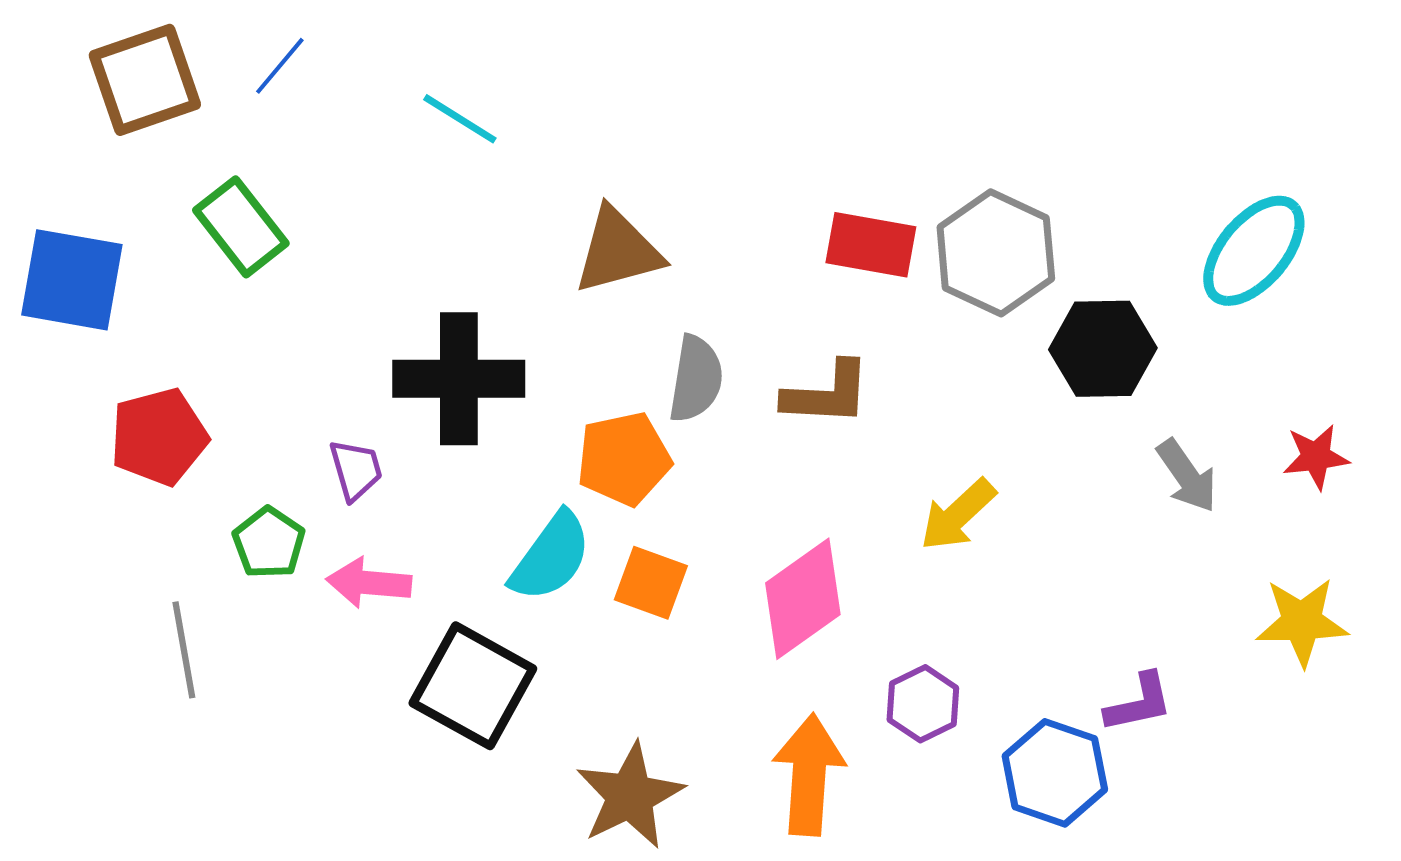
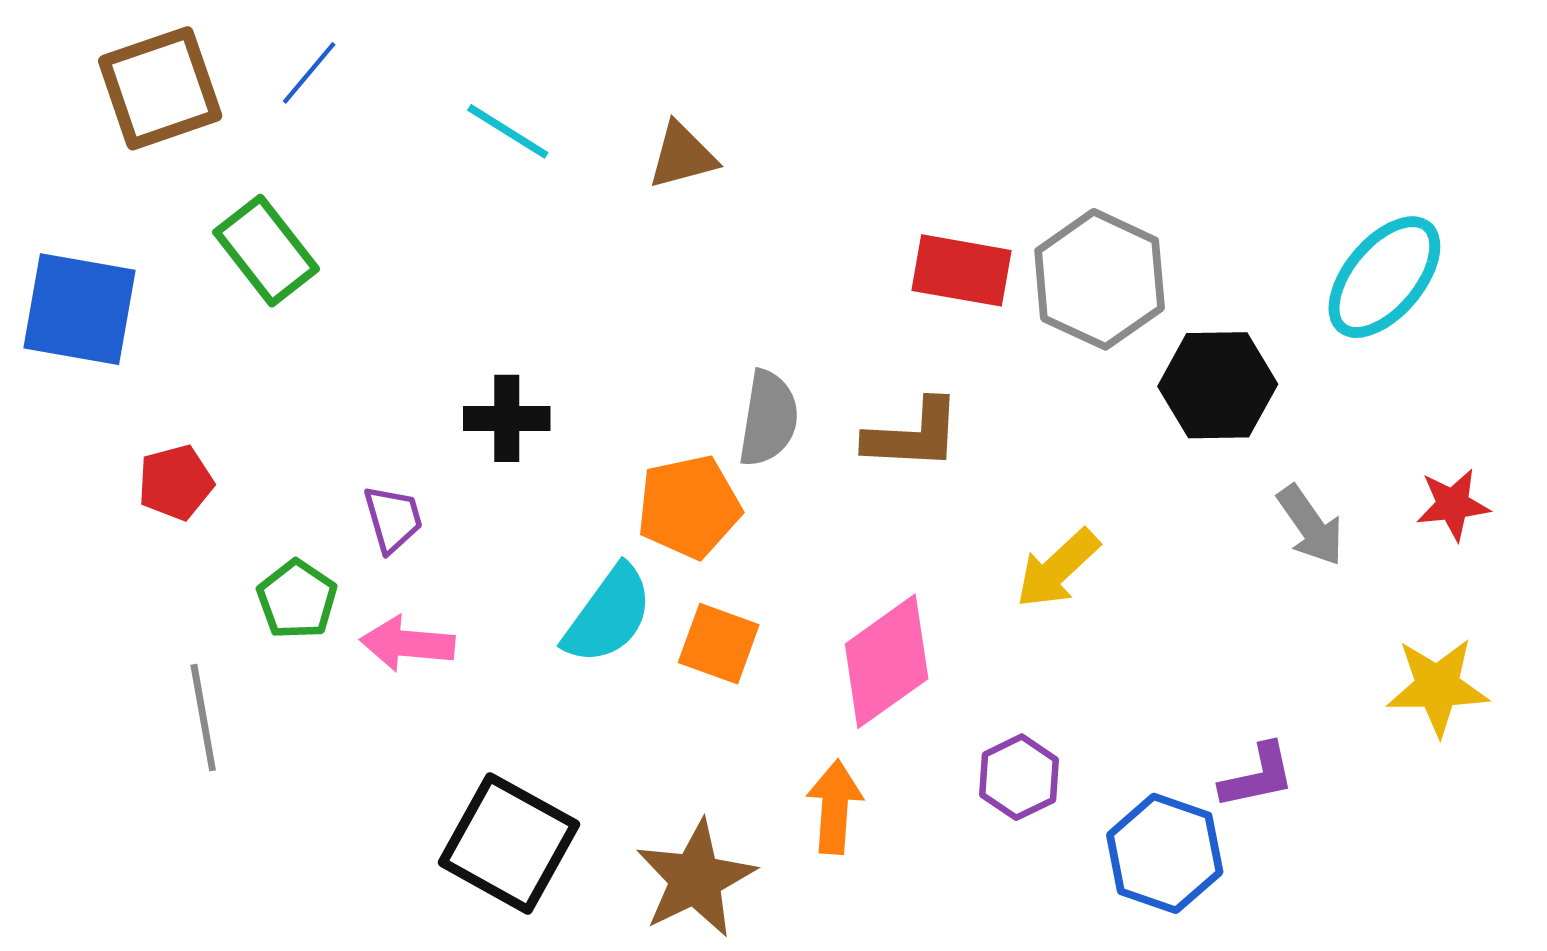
brown triangle: (618, 251) -> (682, 156), moved, size x0.7
black cross: (459, 379) -> (507, 418), size x0.6
red pentagon: (159, 437) -> (176, 482), size x0.7
black square: (473, 686) -> (509, 843), moved
orange arrow: (809, 775) -> (835, 807), moved, size x0.7

